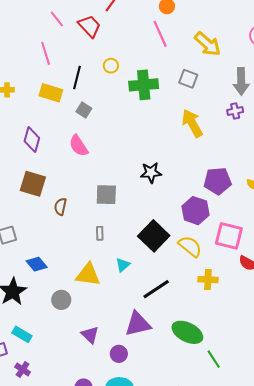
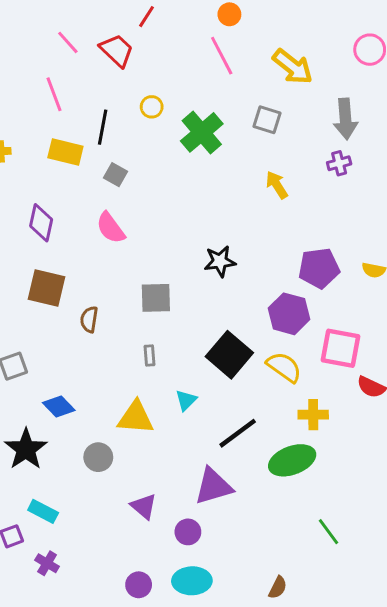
green cross: (144, 85) -> (202, 132), turned -32
yellow arrow: (192, 123) -> (277, 185), size x0.7
green ellipse: (187, 332) -> (292, 460), moved, turned -44

